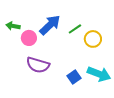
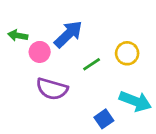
green line: (75, 29) -> (92, 64), moved
blue square: (74, 77) -> (104, 119), moved

